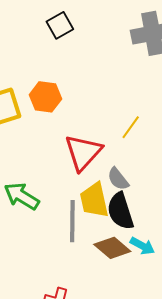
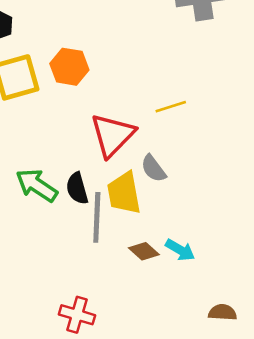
yellow line: (131, 127) -> (171, 107), turned 35
black semicircle: (120, 211) -> (77, 188), moved, size x0.7
brown diamond: (112, 248) -> (144, 251), size x0.7

